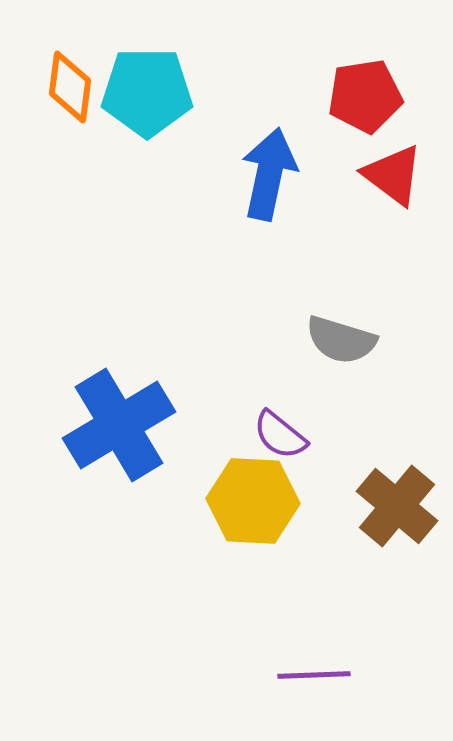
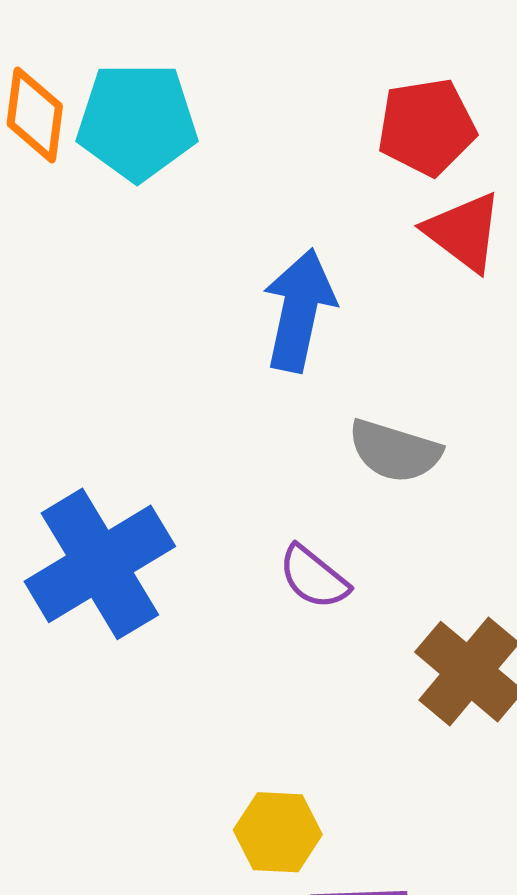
blue arrow: (269, 174) -> (299, 310), moved
yellow hexagon: (253, 501) -> (278, 832), moved, size x0.7

